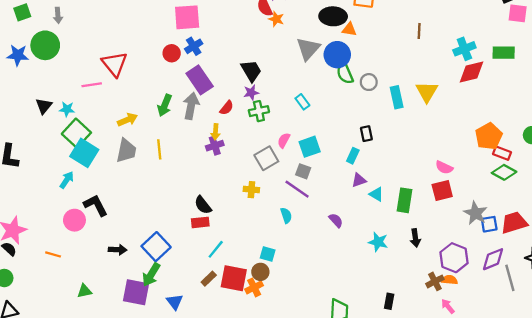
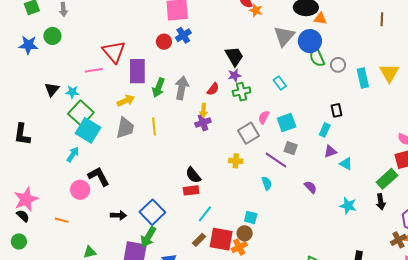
green circle: (45, 45) -> (52, 36), size x0.7
purple rectangle: (200, 80) -> (137, 71), moved, turned 35
gray square: (303, 171) -> (291, 148), moved
green rectangle: (404, 200) -> (387, 179), moved, turned 40

